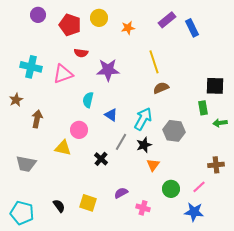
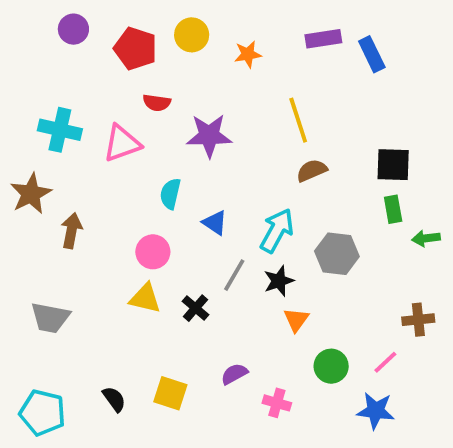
purple rectangle: (167, 20) -> (323, 39), turned 30
black square: (215, 86) -> (393, 165), moved
brown star: (16, 100) -> (31, 194), size x1.5
yellow triangle: (63, 148) -> (145, 298), moved

